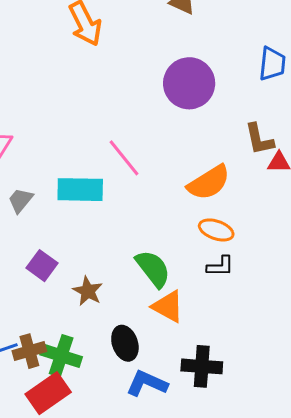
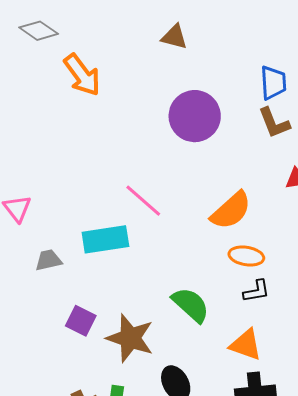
brown L-shape: (259, 139) -> (274, 123), moved
gray trapezoid: (21, 200) -> (48, 260), turned 48
brown star: (88, 291) -> (130, 338), size x1.6
orange triangle: (168, 306) -> (246, 345), moved

